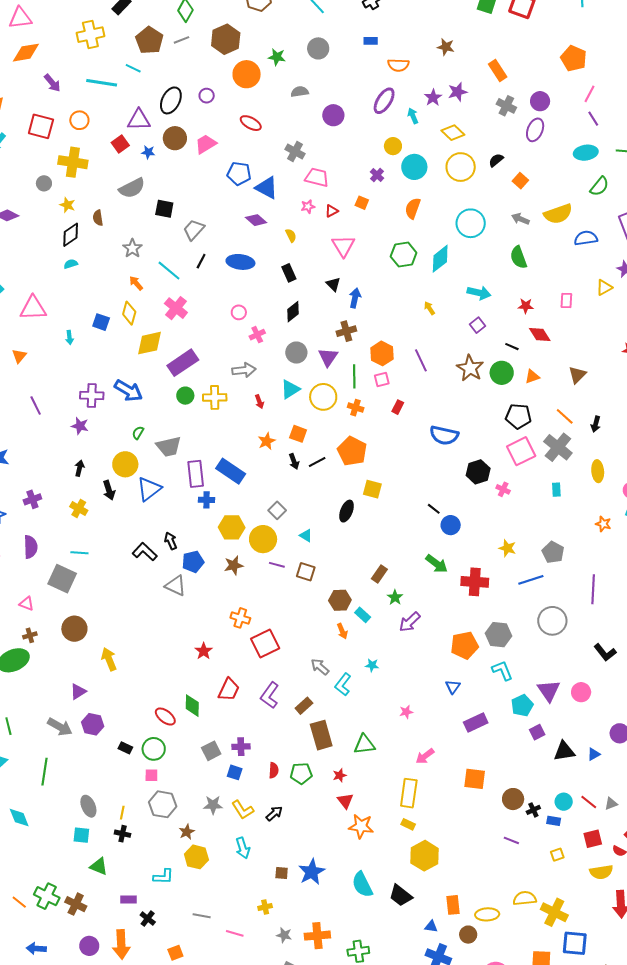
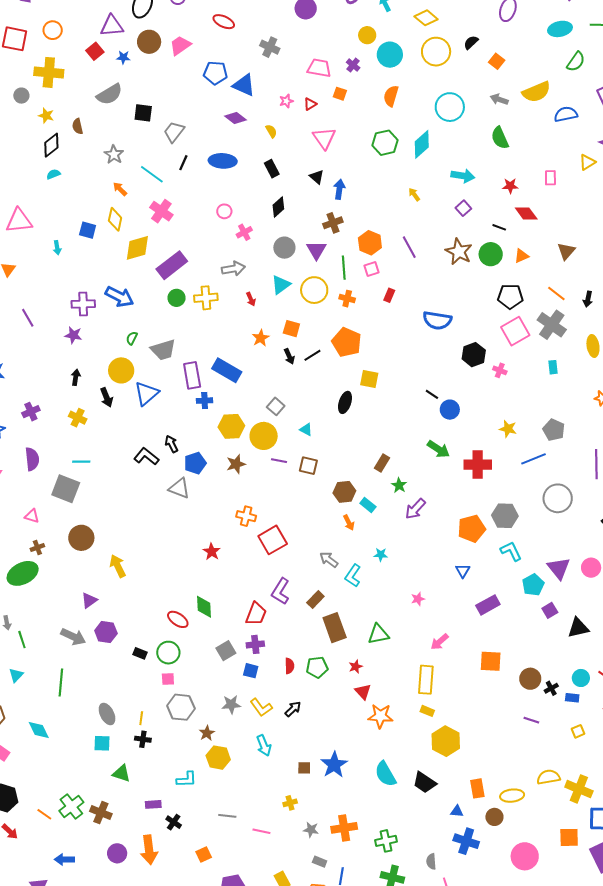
pink trapezoid: (317, 177) -> (319, 68), moved
red trapezoid: (229, 690) -> (256, 614), moved
green cross: (47, 896) -> (71, 807), turned 30

